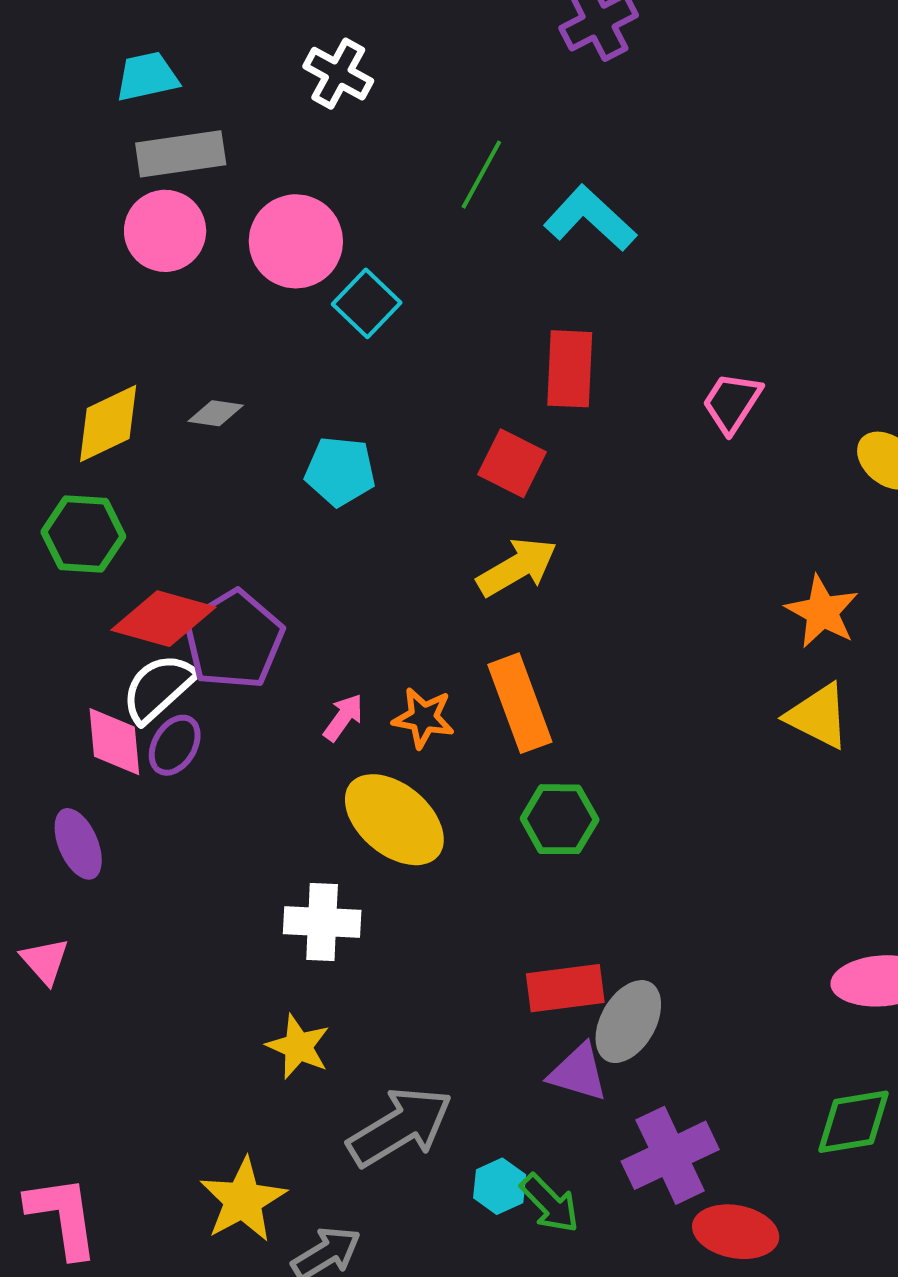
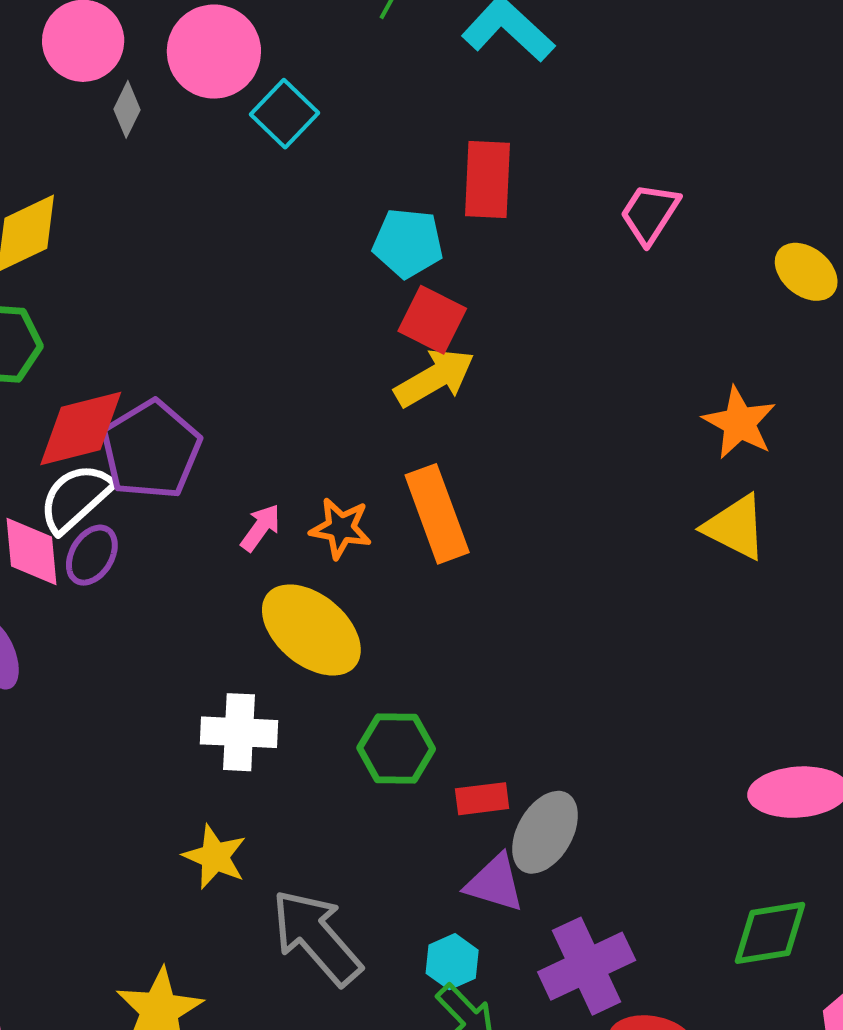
gray diamond: (216, 413) -> (127, 109), moved, turned -72
red square: (512, 463) -> (432, 320), moved
cyan pentagon: (340, 471) -> (408, 243), moved
red diamond: (163, 619) -> (81, 429), turned -30
green hexagon: (560, 819) -> (396, 748), moved
red rectangle: (565, 988) -> (482, 799), size x0.7
gray arrow: (400, 1127) -> (317, 937), turned -100
cyan hexagon: (500, 1186) -> (452, 962), moved

